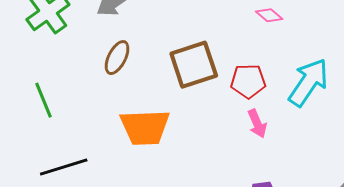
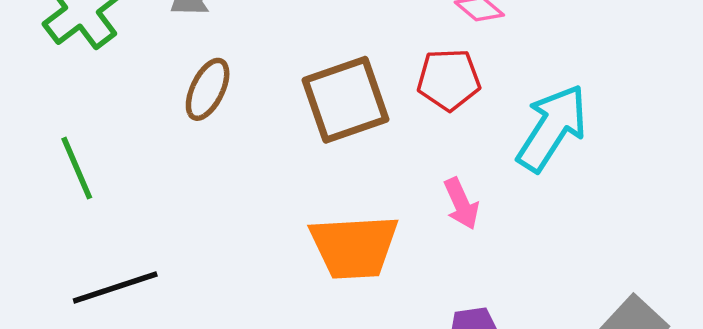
red pentagon: (248, 81) -> (449, 80), moved
orange trapezoid: (145, 127) -> (354, 247), moved

